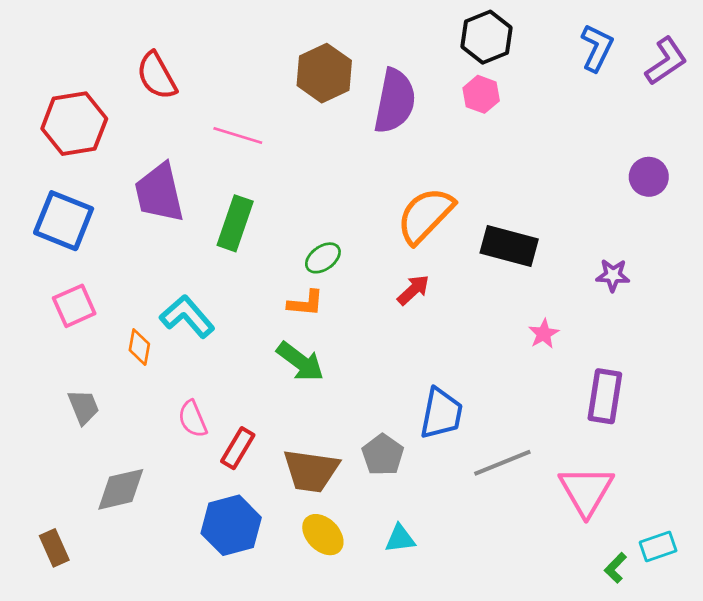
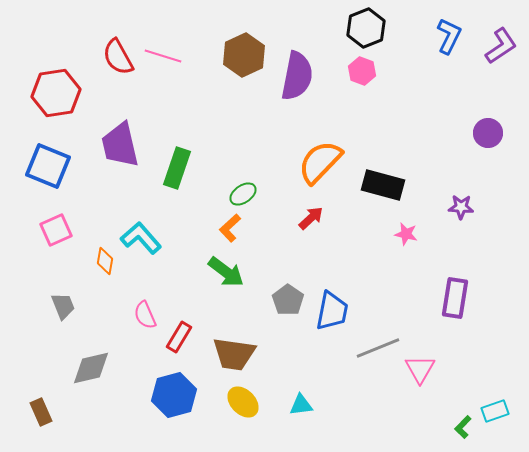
pink line: (238, 136) -> (163, 56), moved
orange L-shape: (306, 303) -> (230, 228), turned 132
pink star: (544, 334) -> (406, 234), moved, turned -30
gray pentagon: (383, 455) -> (288, 300), moved
pink triangle: (586, 491) -> (420, 369), moved, size x0.7

